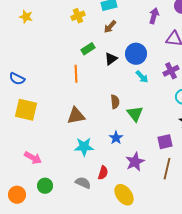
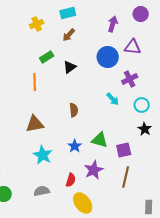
blue circle: (136, 54) -> (108, 57), moved
cyan arrow: (142, 77) -> (113, 99), moved
green triangle: (135, 114) -> (100, 140), moved, turned -36
cyan star: (84, 147) -> (43, 155), turned 30
red semicircle: (103, 173) -> (71, 180), moved
gray semicircle: (83, 183) -> (42, 191), turned -35

